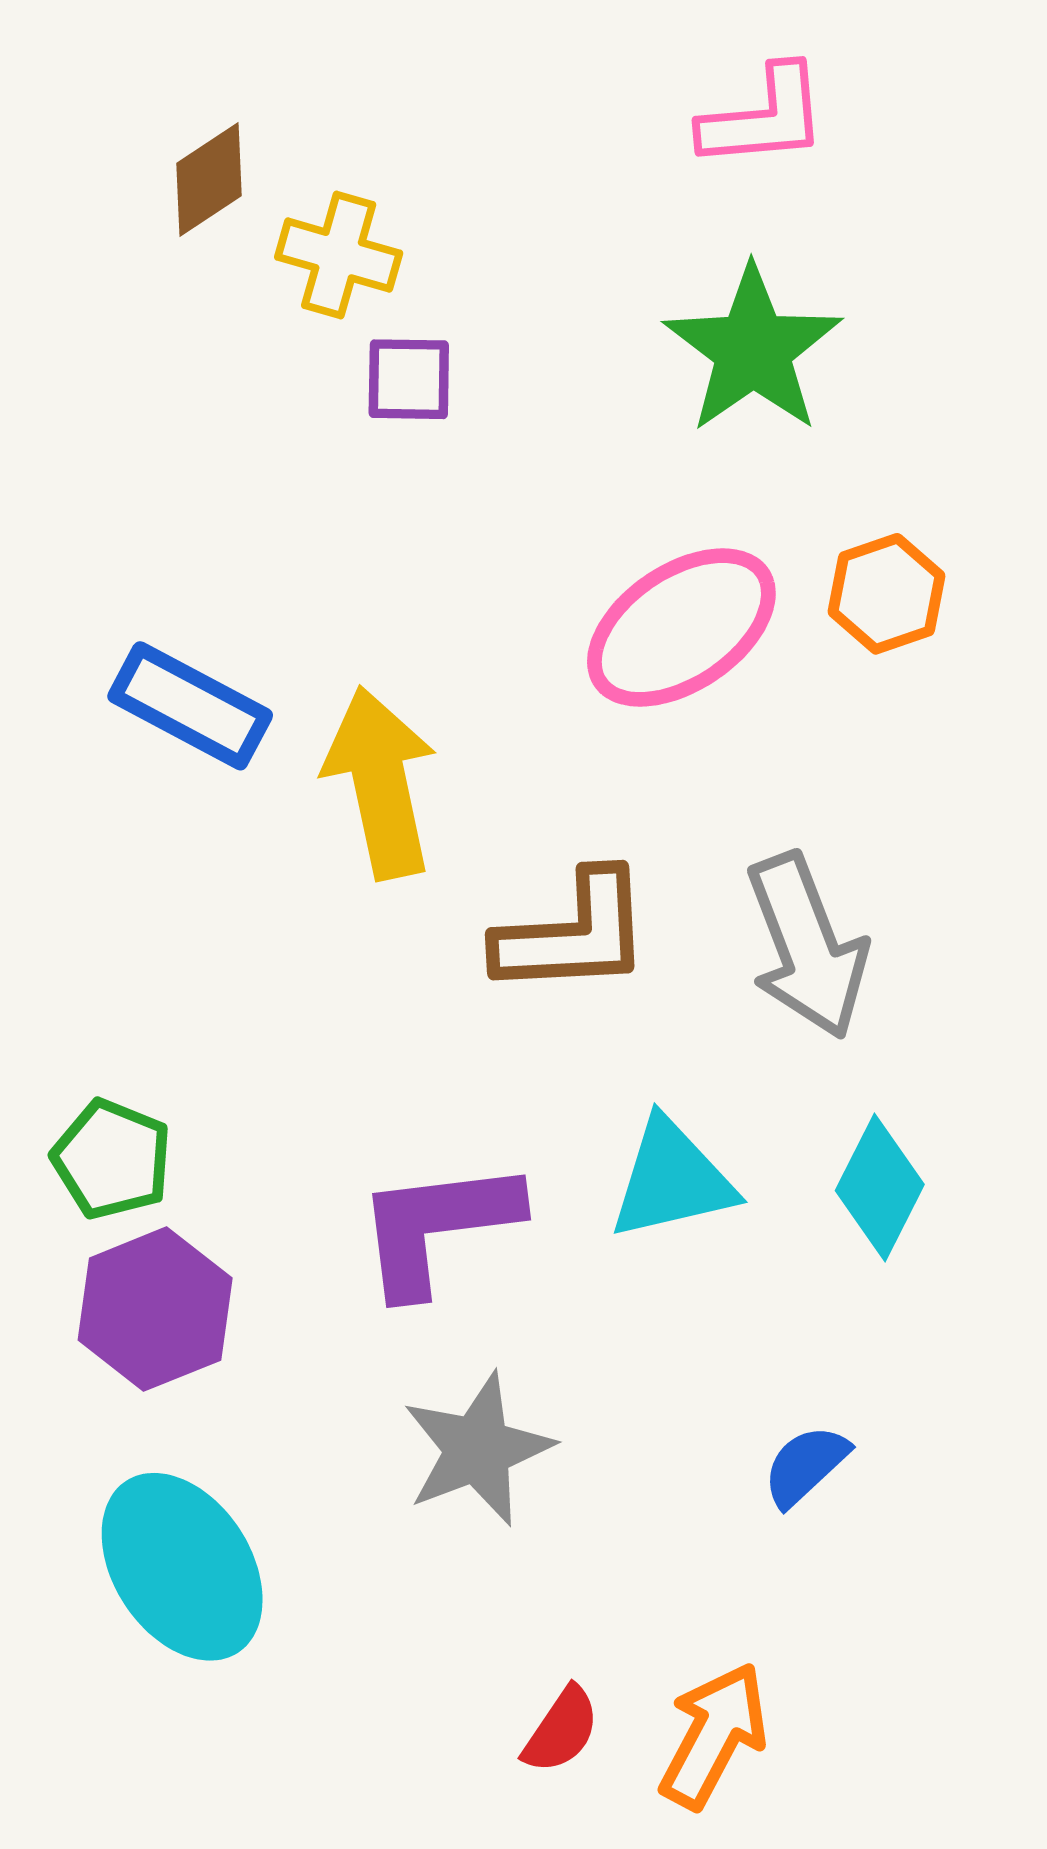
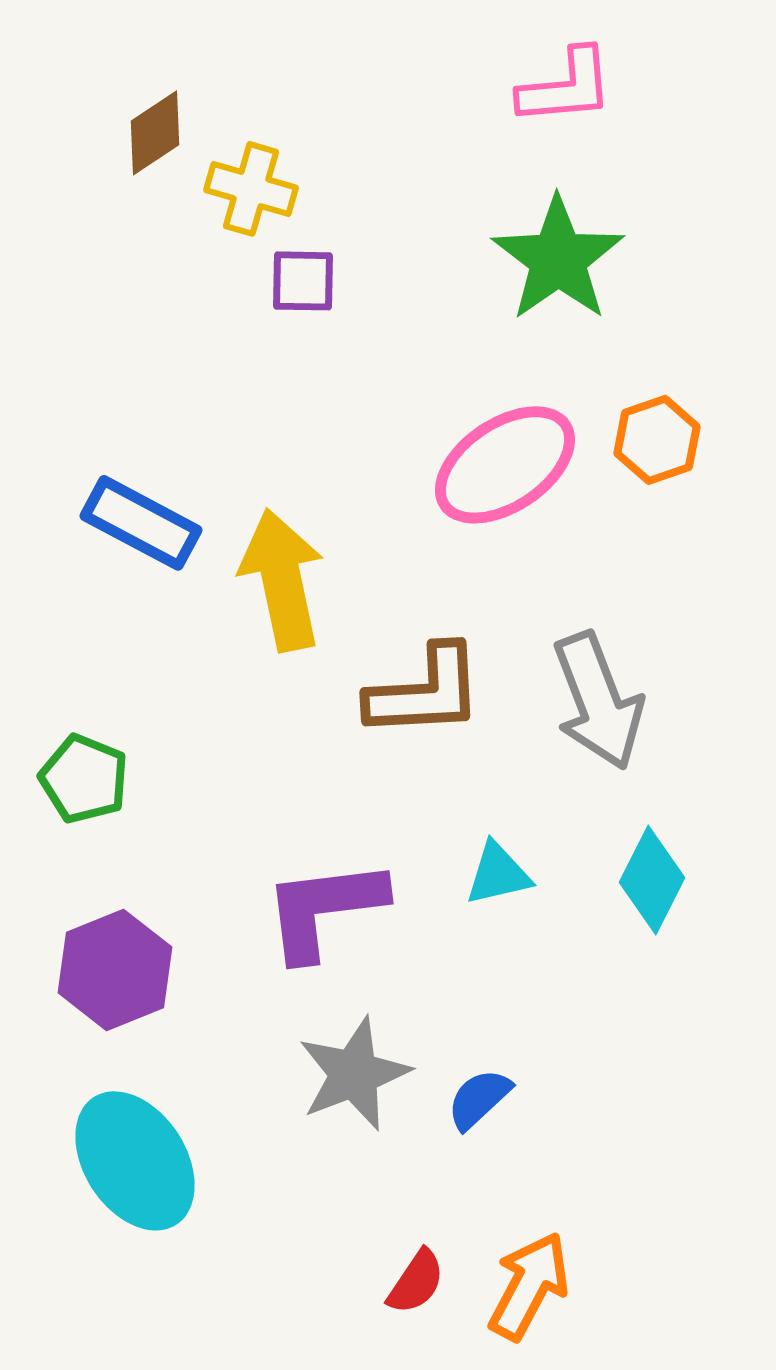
green pentagon: (112, 1159) -> (84, 779), moved
cyan triangle: (672, 1179) -> (498, 874), size x0.7
blue semicircle: (806, 1466) -> (479, 1099), moved

